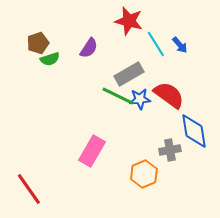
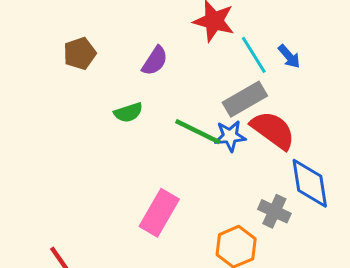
green semicircle: (50, 59) -> (128, 112), moved
gray rectangle: (129, 74) -> (245, 99), moved
gray cross: (170, 150) -> (274, 211), turned 35

